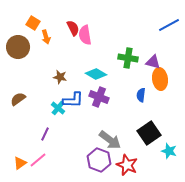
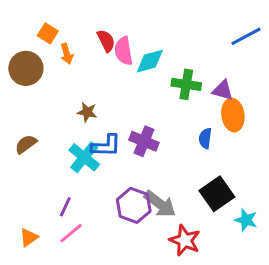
cyan diamond: (96, 74) -> (150, 61), moved, turned -45
cyan cross: (58, 108) -> (84, 157), size x1.5
purple line: (45, 134) -> (65, 207), moved
pink line: (38, 160) -> (71, 233), moved
purple hexagon: (99, 160) -> (134, 205), moved

